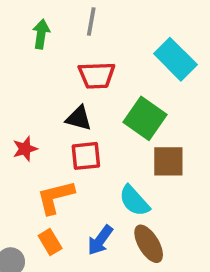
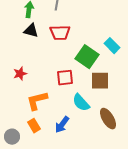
cyan rectangle: (175, 59) -> (112, 46), moved, size x0.7
black triangle: (79, 118) -> (31, 31), moved
red square: (86, 156) -> (65, 78), moved
brown ellipse: (149, 244) -> (108, 119), moved

